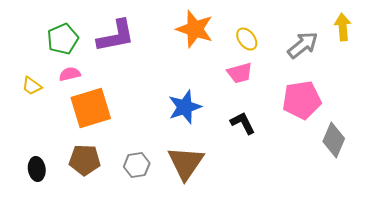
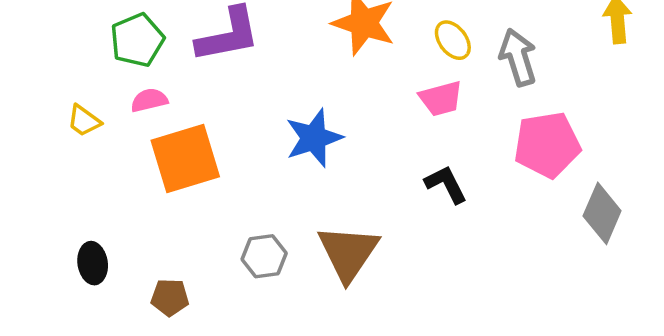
gray arrow: (303, 45) -> (518, 57), moved, turned -68
blue star: (185, 107) -> (314, 138), moved
brown pentagon: (85, 160) -> (170, 297), moved, size x0.7

